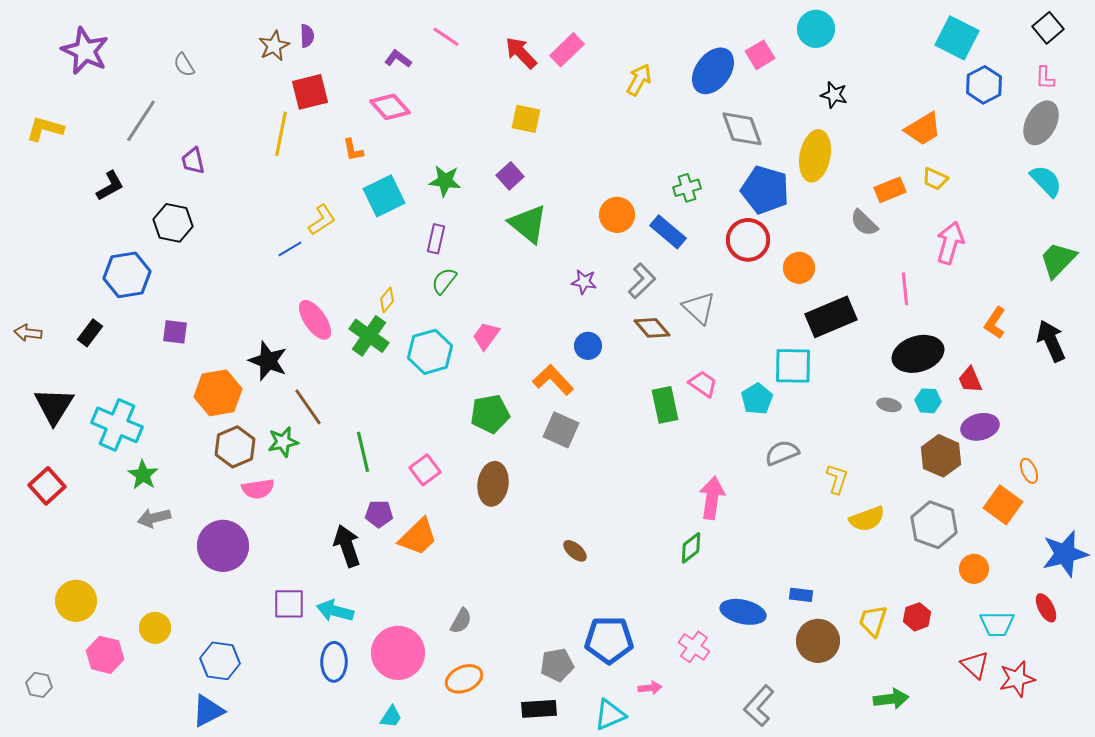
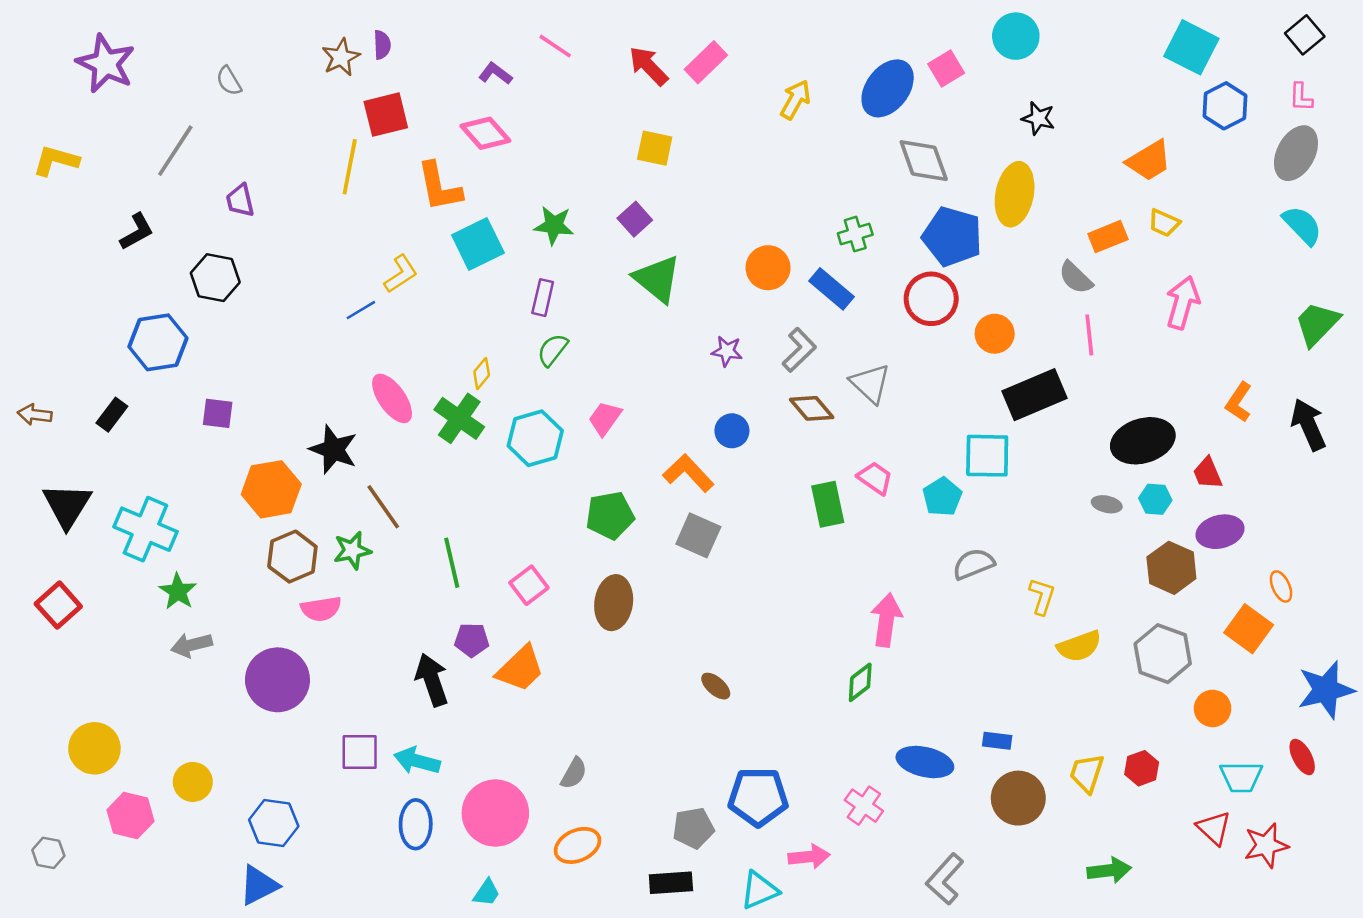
orange L-shape: (353, 150) -> (439, 187), size x1.8
pink line: (905, 289) -> (1089, 335), moved
pink arrow: (650, 688) -> (809, 857), size x1.4

